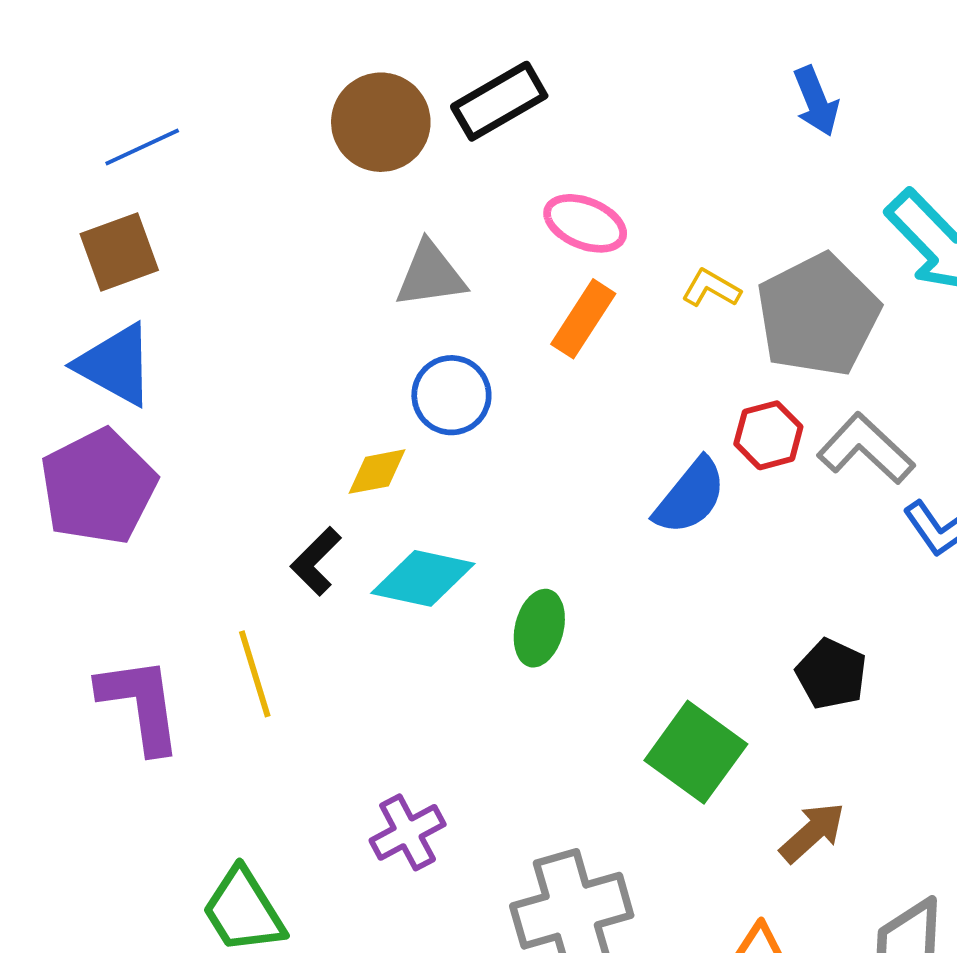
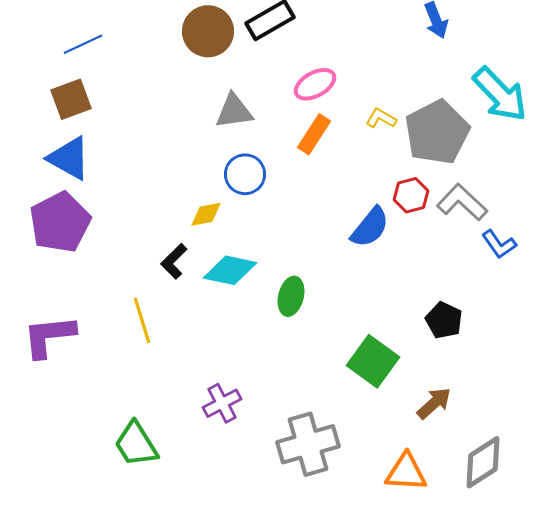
pink ellipse: (585, 223) -> (315, 84), turned -51
purple L-shape: (140, 704) -> (49, 336), moved, turned -88

